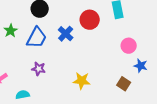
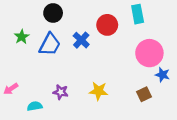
pink circle: (129, 46) -> (149, 53), size x1.6
purple star: (39, 69) -> (61, 92), moved
brown square: (124, 84) -> (144, 94), turned 32

